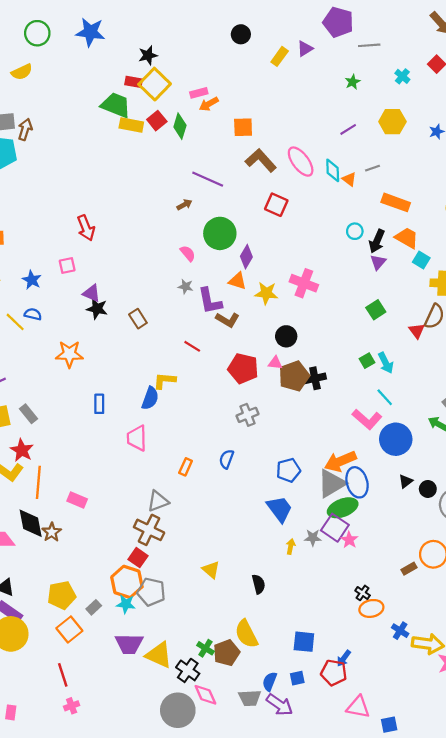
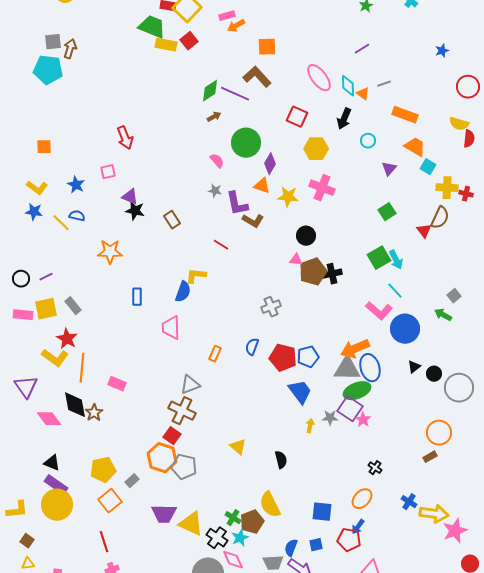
yellow hexagon: (392, 122) -> (316, 149), moved
green diamond: (180, 126) -> (210, 91), moved, turned 40
brown L-shape: (261, 160) -> (257, 77), moved
black arrow: (377, 241) -> (344, 119), moved
green square: (367, 361) -> (379, 258), size x1.6
red pentagon: (243, 368) -> (283, 358), moved
gray triangle: (332, 483) -> (347, 369), turned 32
brown rectangle: (409, 569) -> (430, 457), moved
cyan star: (126, 604) -> (240, 538), moved, turned -30
orange ellipse: (371, 608) -> (362, 499), moved, turned -35

